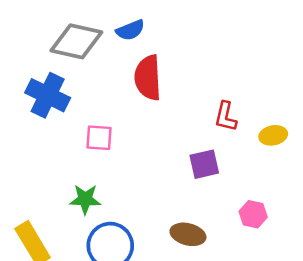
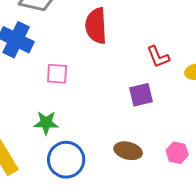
red L-shape: (226, 117) -> (158, 57), turned -35
pink hexagon: (253, 214) -> (177, 153), moved

